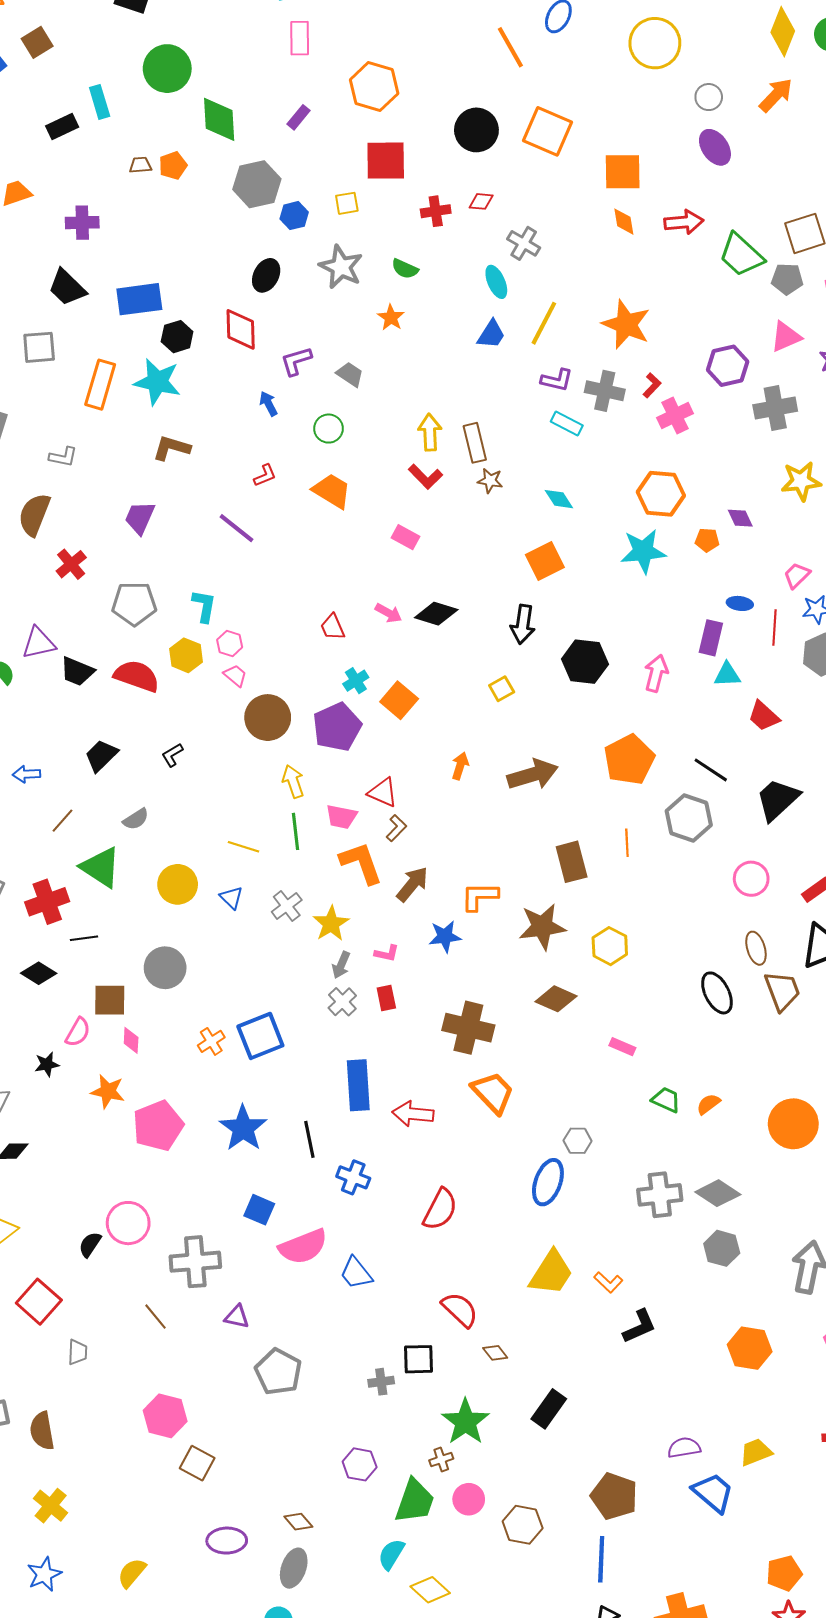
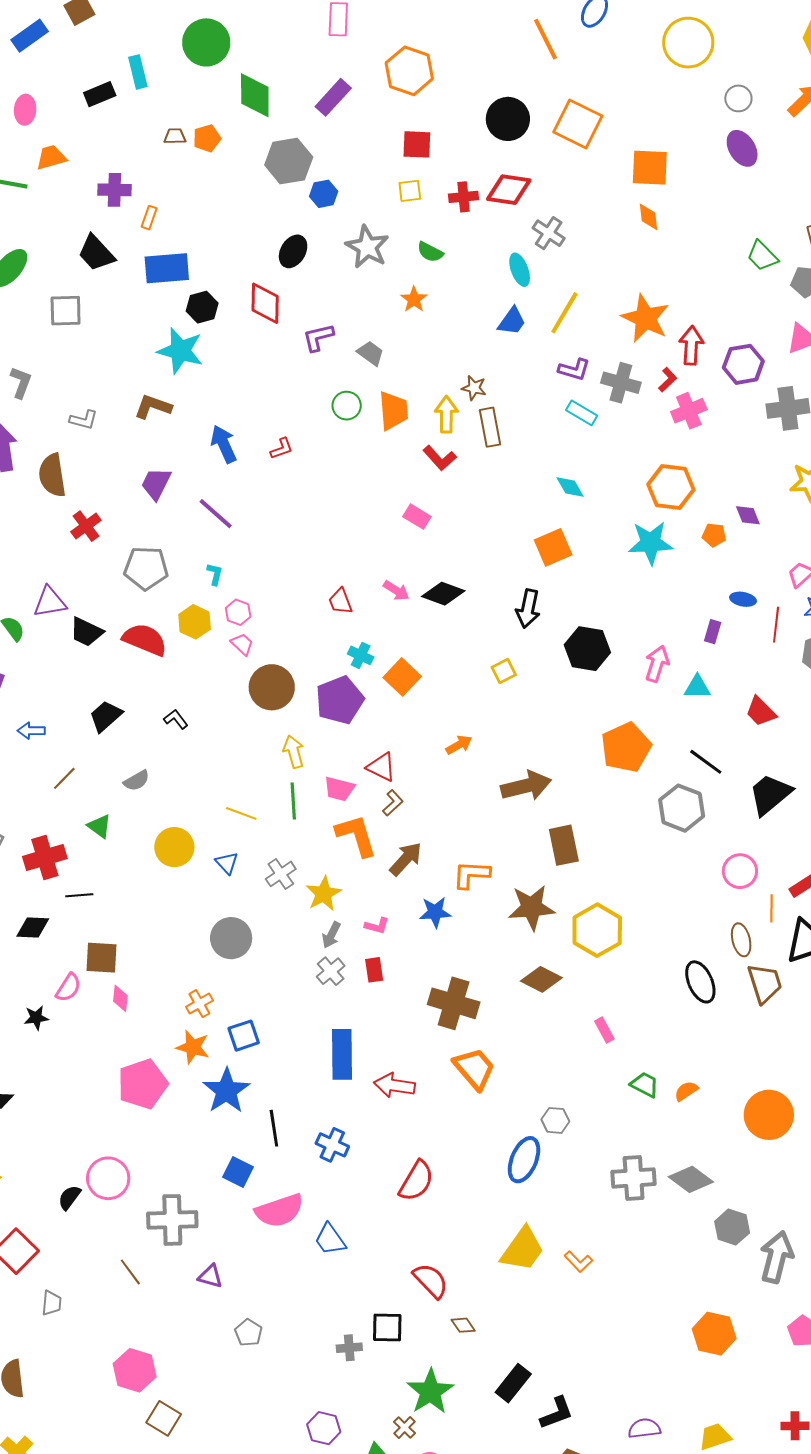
purple rectangle: (299, 117) -> (333, 97), size x1.5
red square: (386, 161) -> (417, 144), size x0.7
red diamond: (481, 201) -> (509, 190), size x1.8
yellow square: (347, 203) -> (410, 191), moved
red arrow: (684, 222) -> (691, 345), moved, turned -84
green trapezoid: (741, 255) -> (762, 256), size x0.7
orange rectangle: (100, 385) -> (149, 218), moved, size x0.5
blue arrow: (268, 404) -> (224, 444), moved, size x1.5
brown L-shape: (172, 448) -> (153, 407), moved
brown star: (490, 481) -> (474, 388), moved
orange trapezoid: (332, 491) -> (393, 411), moved, turned 51
brown semicircle: (34, 515) -> (52, 475), turned -33
purple line: (237, 528) -> (216, 514), moved
cyan L-shape: (204, 606) -> (215, 574), size x0.7
purple rectangle: (711, 638) -> (713, 632), size x0.7
cyan triangle: (727, 675) -> (697, 687), moved
cyan cross: (356, 681) -> (361, 655), turned -35
black L-shape: (172, 755) -> (176, 719), turned 80
orange arrow: (460, 766) -> (459, 745), turned 40
brown arrow: (533, 774) -> (526, 786), moved
orange line: (627, 843) -> (771, 908), moved
green triangle: (101, 867) -> (99, 826), size x0.6
yellow hexagon: (610, 946) -> (597, 930), size x1.4
gray circle: (165, 968) -> (231, 938), moved
black diamond: (39, 973) -> (33, 927), turned -32
blue square: (260, 1036) -> (244, 1036), moved, size x0.7
pink rectangle: (622, 1047) -> (604, 1030), turned 35
orange star: (108, 1091) -> (193, 1047), moved
black line: (309, 1139) -> (274, 1128), moved
gray hexagon: (722, 1248) -> (732, 1227), moved
black L-shape: (639, 1326) -> (557, 1413), moved
gray pentagon: (278, 1372) -> (248, 1333), size x0.6
brown cross: (441, 1459) -> (405, 1428), turned -30

